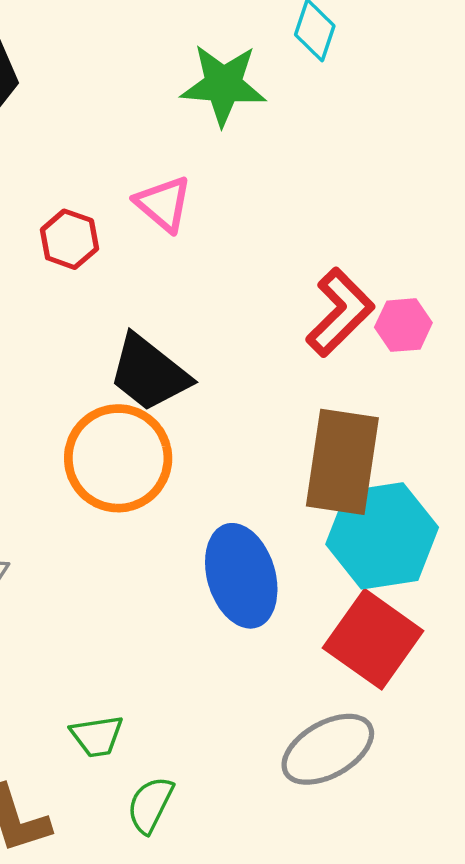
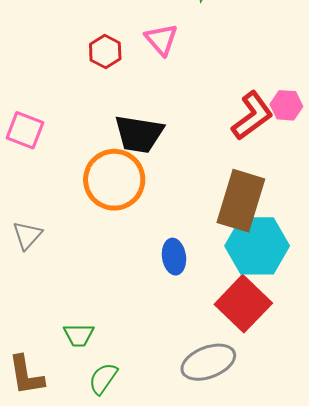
pink hexagon: (403, 325) -> (286, 105), moved
black trapezoid: (149, 373) -> (139, 134), turned -38
blue ellipse: (241, 576) -> (174, 257), size x0.6

